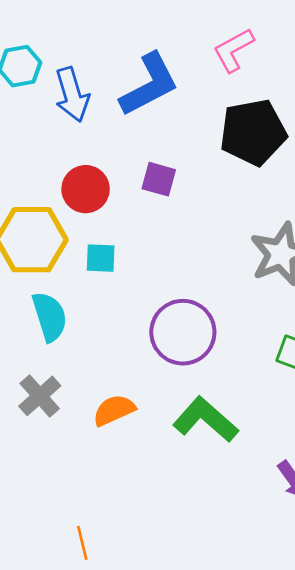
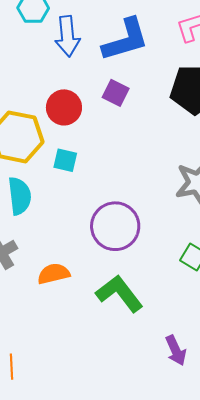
purple square: (159, 179) -> (116, 93), moved

